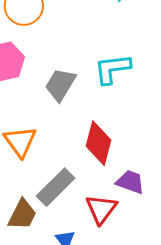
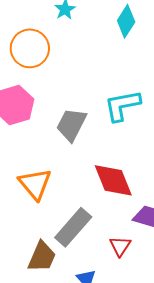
red diamond: (99, 143) -> (113, 180), turned -33
red triangle: (101, 209) -> (120, 246), size x0.7

